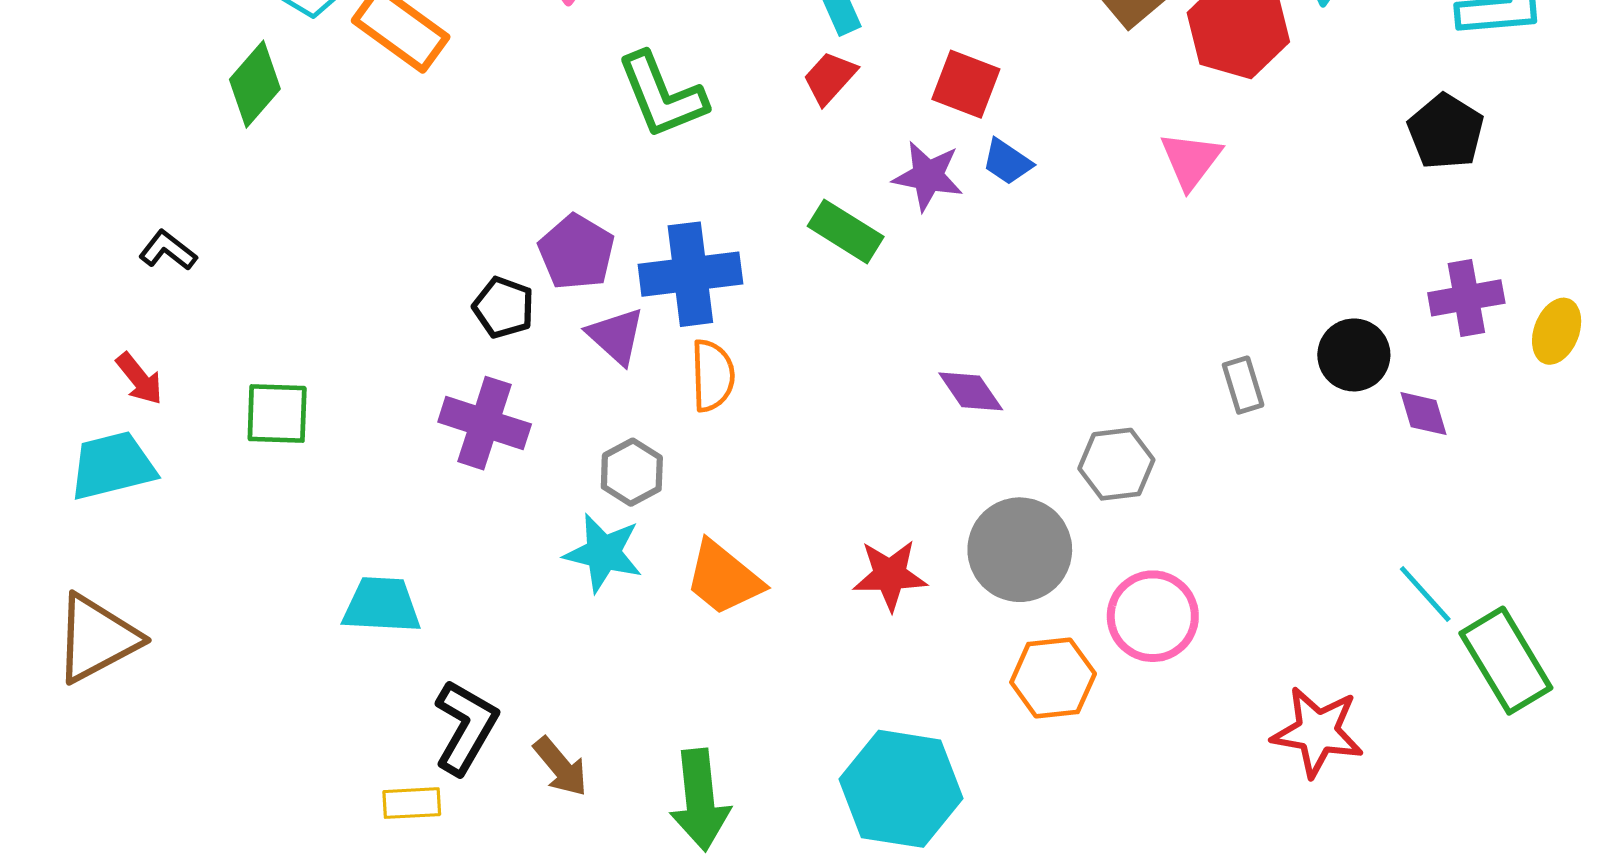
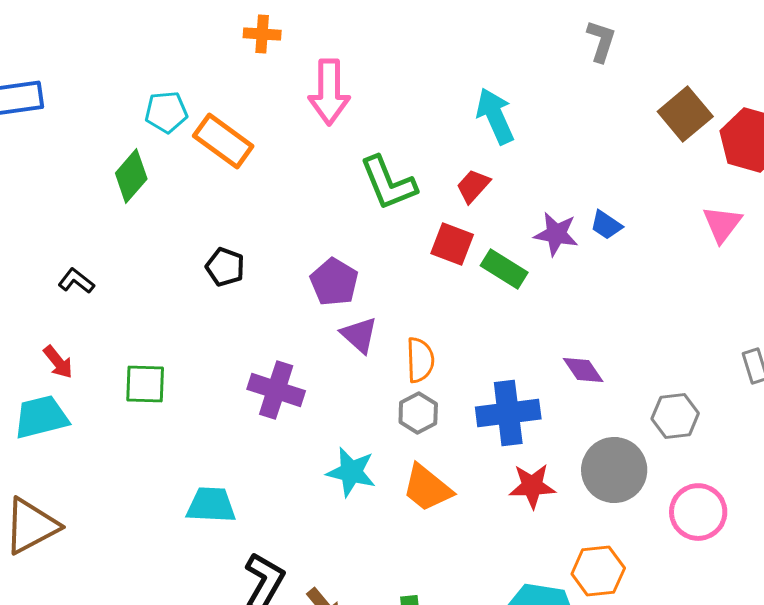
red trapezoid: (830, 78) -> (473, 186), moved
red square: (966, 84) -> (452, 244), moved
blue cross: (690, 274) -> (508, 413), moved
black pentagon: (504, 307) -> (225, 267), moved
gray hexagon: (632, 472) -> (418, 413), moved
orange hexagon: (1053, 678) -> (598, 571), moved

